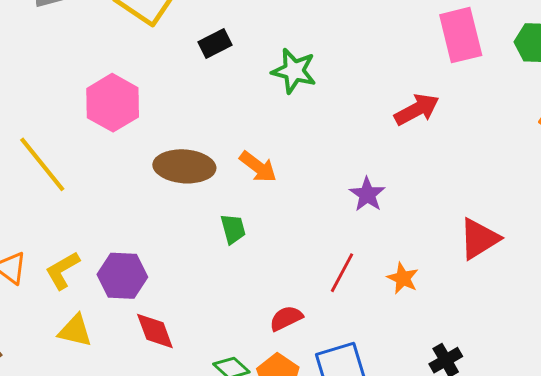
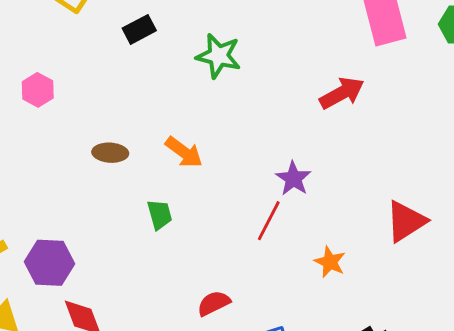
pink hexagon: (113, 103) -> (38, 90), size x0.6
brown ellipse: (184, 166) -> (110, 153), size x0.6
red line: (342, 273) -> (269, 221), moved

